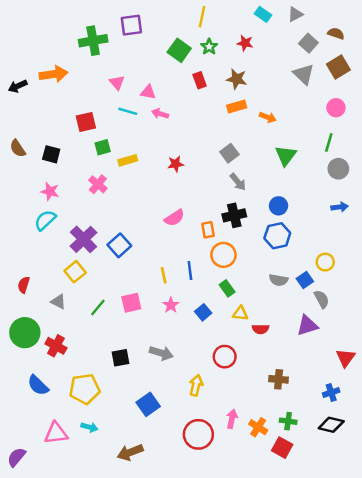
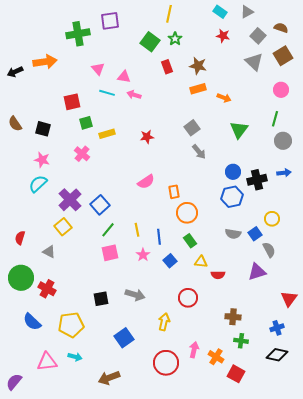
red star: (245, 43) -> (223, 36), moved
black cross: (234, 215) -> (257, 180), moved
blue line: (190, 270) -> (159, 237), moved
green line: (98, 308) -> (108, 230), moved
green cross: (288, 421) -> (241, 341), moved

